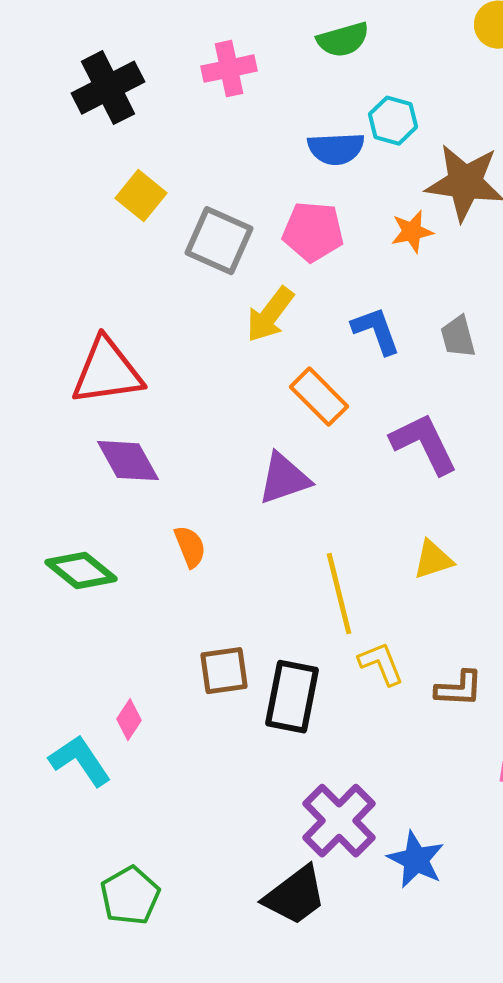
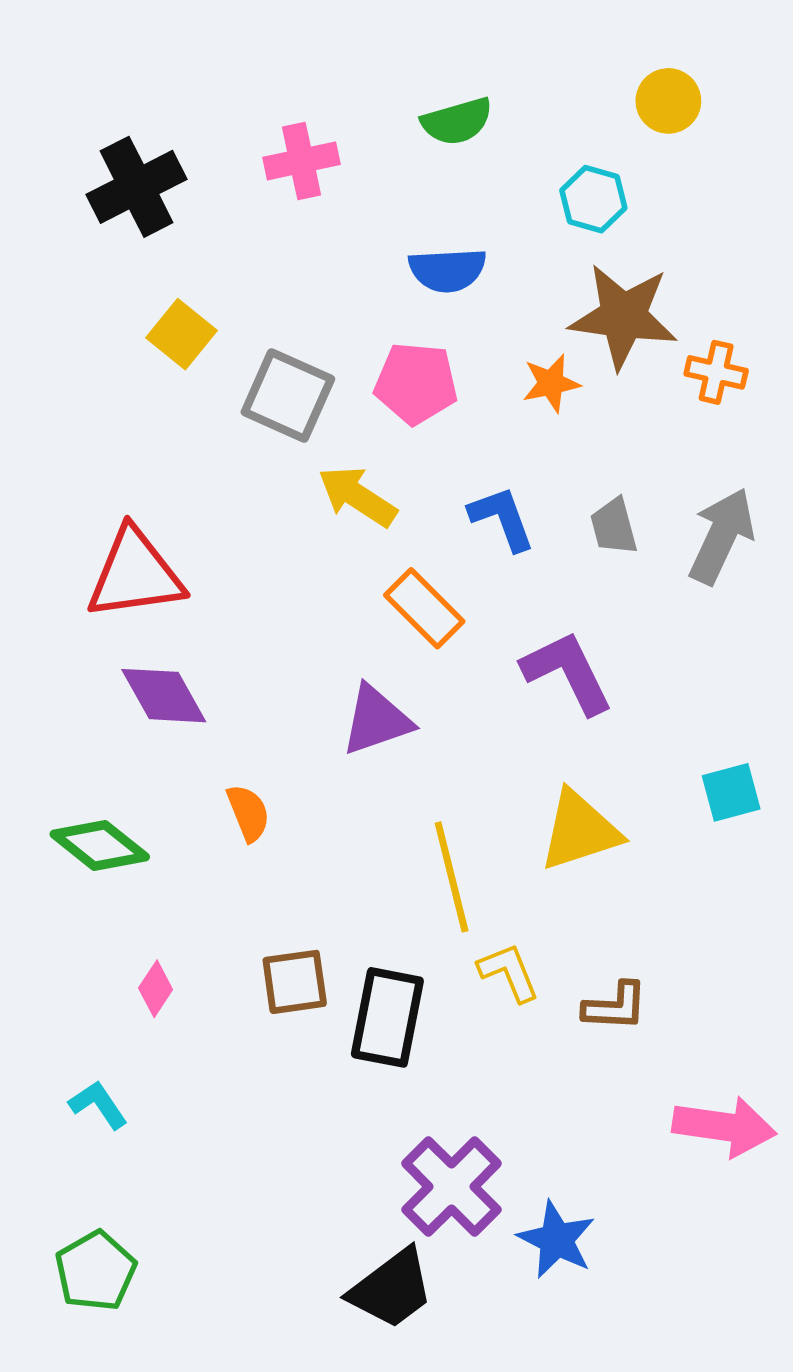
cyan hexagon: (393, 121) -> (593, 199), moved
yellow arrow: (270, 315) -> (357, 496), turned 86
yellow triangle: (433, 560) -> (580, 831), size x1.5
pink diamond: (129, 720) -> (156, 989), moved
cyan L-shape: (80, 761) -> (98, 1105), size x0.7
green pentagon: (130, 896) -> (96, 1271), moved

